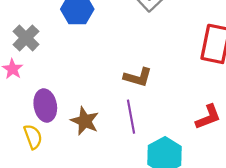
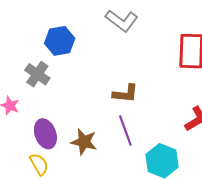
gray cross: (26, 38) -> (37, 74), moved

